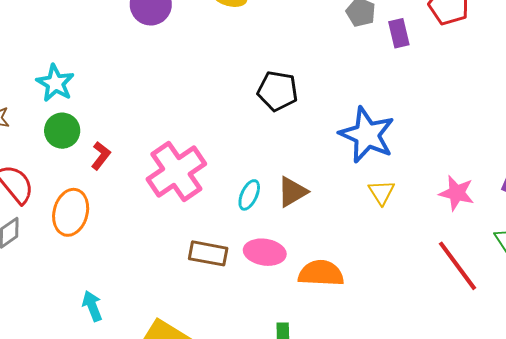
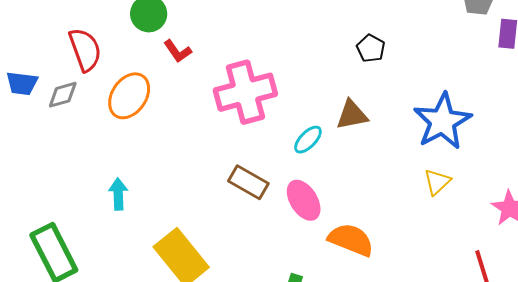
black pentagon: (278, 91) -> (371, 48), size x0.7
red L-shape: (101, 156) -> (178, 51), turned 88
brown triangle: (292, 192) -> (352, 115), moved
pink ellipse: (265, 252) -> (304, 200), turned 30

